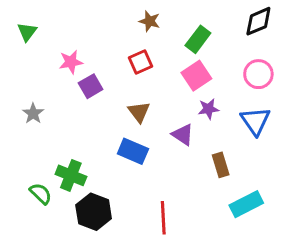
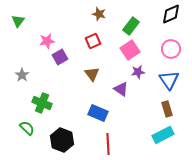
blue rectangle: (133, 151) -> (98, 113), moved
brown rectangle: (221, 165) -> (167, 109), moved
green cross: (71, 175) -> (42, 103), moved

